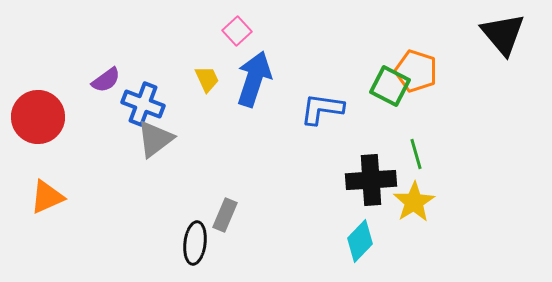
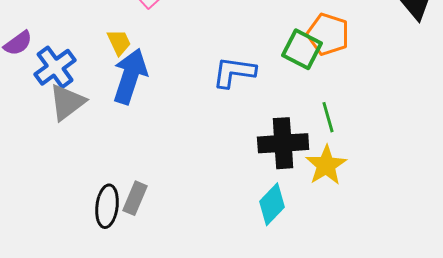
blue arrow: (254, 79) -> (130, 76), moved
blue cross: (143, 104) -> (55, 67), turned 33
gray rectangle: (225, 215) -> (135, 198), moved

